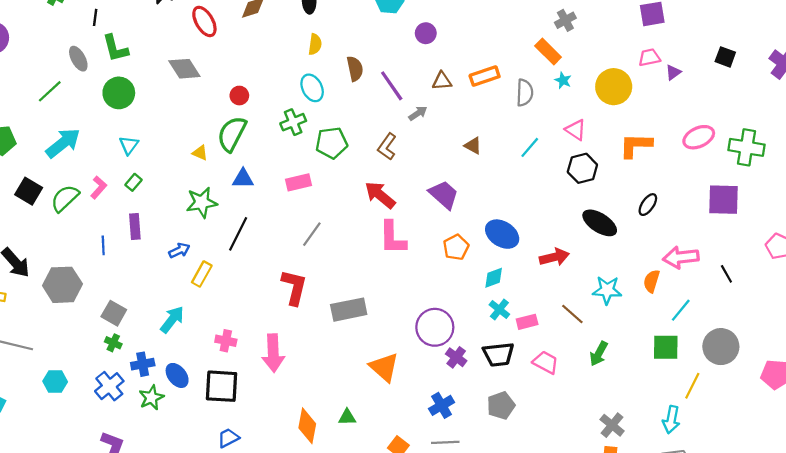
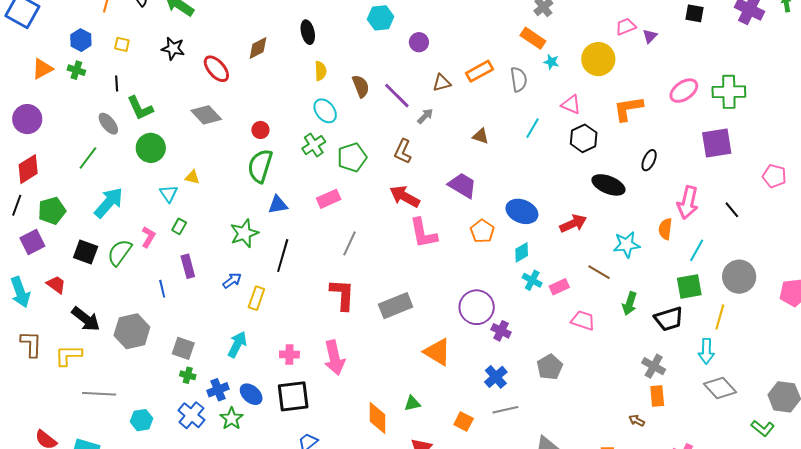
yellow triangle: (200, 153) -> (192, 177), moved
pink arrow: (681, 257) -> (688, 203), turned -60
black trapezoid: (498, 354) -> (669, 319), moved

